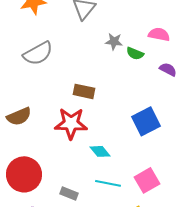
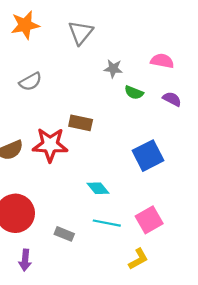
gray semicircle: (38, 53) -> (31, 82), size x0.7
green semicircle: (135, 53) -> (134, 92), moved
red star: (71, 123) -> (50, 145), moved

